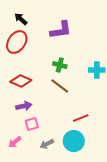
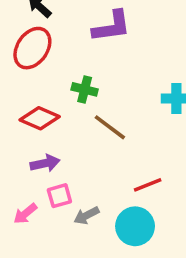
green cross: (60, 65) -> (85, 89), moved
pink arrow: (15, 142) -> (25, 214), moved
gray arrow: (47, 144) -> (86, 215), moved

